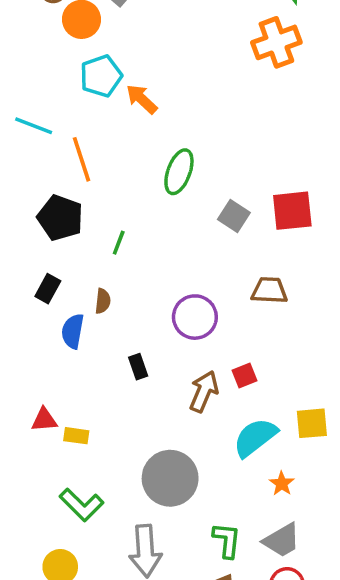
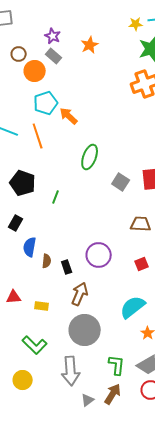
orange line: (82, 159) -> (38, 136), moved
brown semicircle: (103, 301) -> (47, 261), moved
purple circle: (195, 317) -> (99, 255), moved
red square: (244, 375) -> (142, 264), moved
brown arrow: (204, 391) -> (80, 294), moved
yellow rectangle: (76, 436) -> (42, 306), moved

